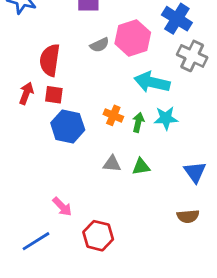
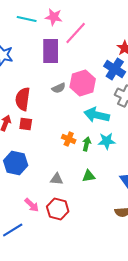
blue hexagon: (68, 126) -> (16, 163), moved
gray triangle: (112, 164) -> (57, 179), moved
red hexagon: (98, 236) -> (58, 209), moved

